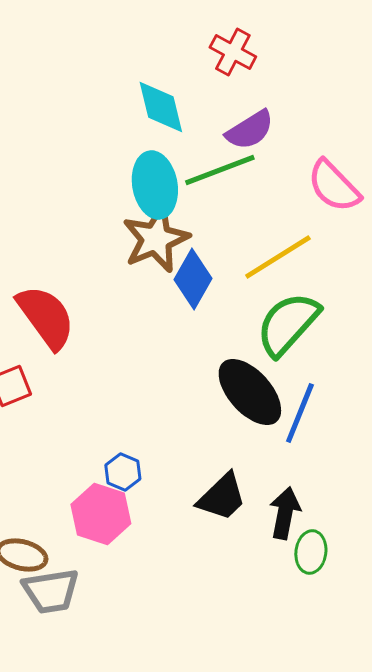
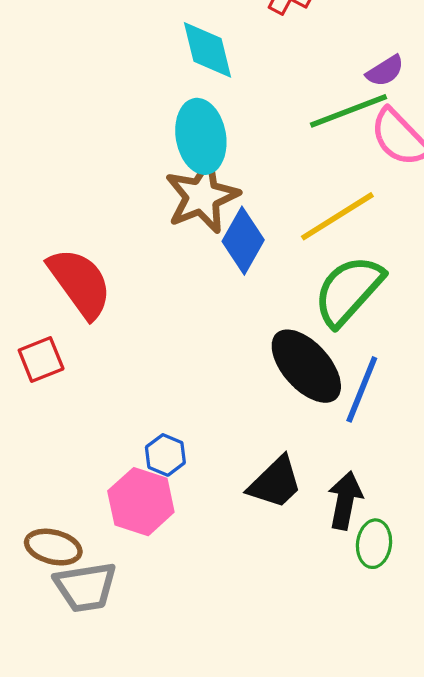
purple semicircle: (250, 130) -> (385, 71), moved, size x0.7
green line: (220, 170) -> (348, 111), moved

